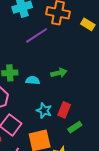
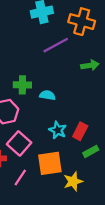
green arrow: (59, 73) -> (90, 65), moved

